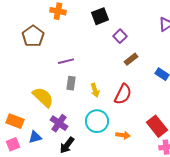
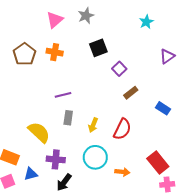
orange cross: (58, 11) -> (55, 52), moved
brown pentagon: (33, 36) -> (24, 54), moved
yellow arrow: (95, 90) -> (93, 125), turned 40
purple cross: (59, 123) -> (56, 159), turned -30

